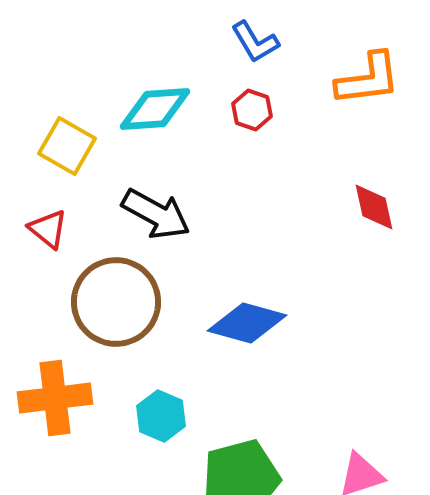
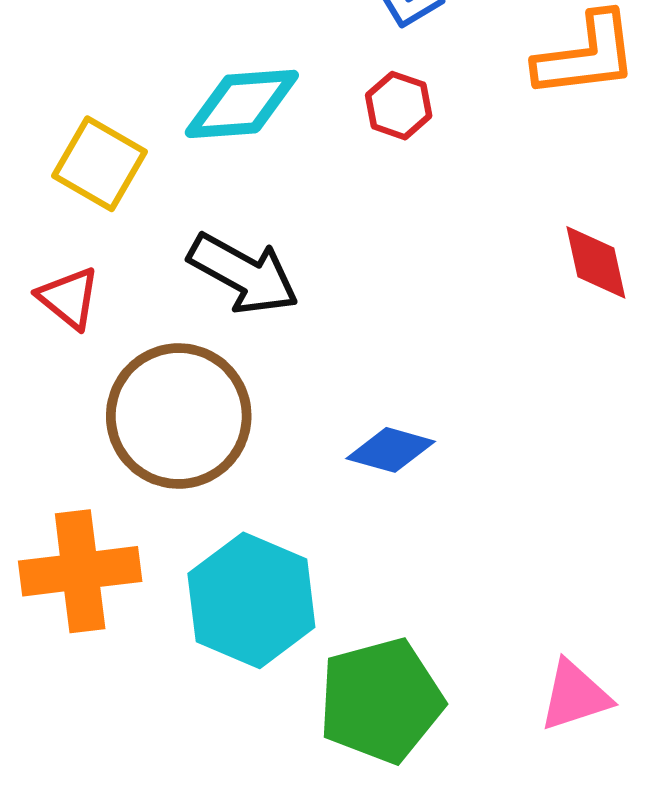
blue diamond: (247, 323) -> (391, 450), size x0.7
cyan hexagon: (161, 416) -> (251, 600), size x1.6

